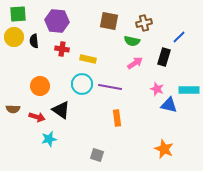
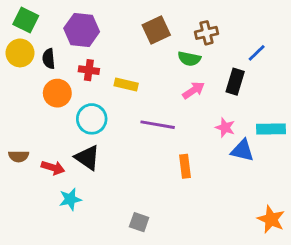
green square: (18, 14) -> (26, 20), turned 30
brown square: (109, 21) -> (156, 30), turned -36
cyan circle: (82, 84) -> (92, 119), moved
orange circle: (40, 86) -> (57, 93), moved
orange rectangle: (117, 118) -> (185, 166), moved
orange star: (164, 149) -> (271, 219), moved

